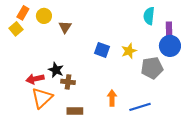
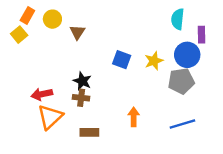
blue circle: (170, 46) -> (187, 55), moved
black star: (56, 70) -> (82, 81), moved
blue line: (140, 107) -> (182, 124), moved

